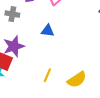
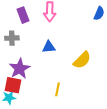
yellow semicircle: (77, 80) -> (82, 60), moved

